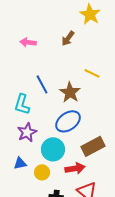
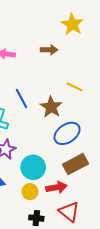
brown arrow: (68, 38) -> (49, 50), turned -126
blue ellipse: (68, 121) -> (67, 133), moved
yellow circle: (42, 172) -> (30, 192), moved

